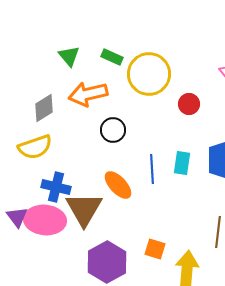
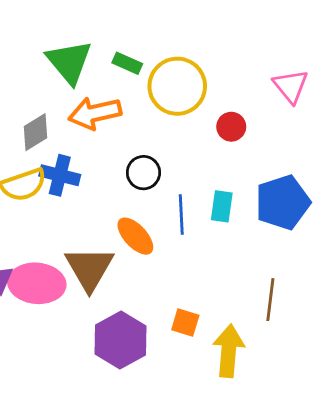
green triangle: (69, 56) -> (69, 62), size x1.6
black circle: (113, 130) -> (143, 173), moved
blue cross: (56, 187) -> (60, 175), moved

